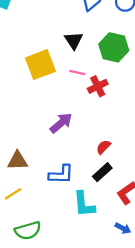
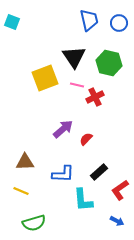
black triangle: (74, 40) -> (74, 57), size x1.4
red semicircle: (103, 147) -> (86, 139), moved
yellow line: (13, 194) -> (21, 191), turned 56

